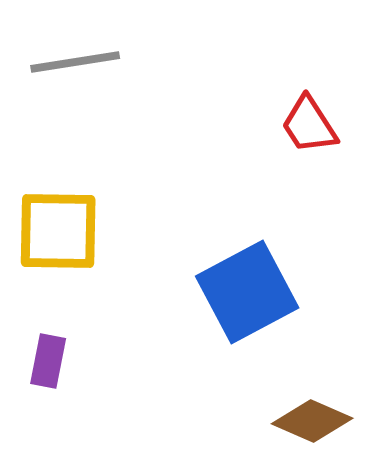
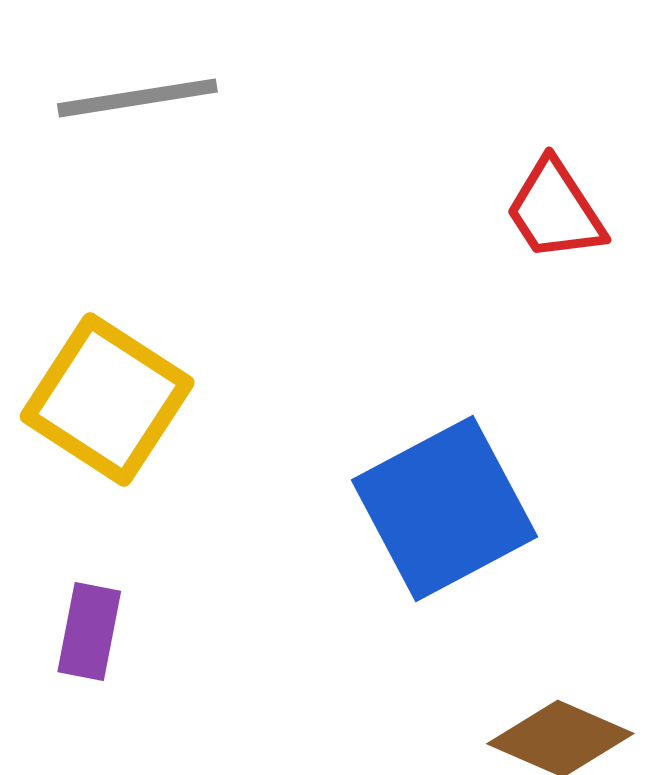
yellow square: (58, 231) -> (107, 400), turned 32

